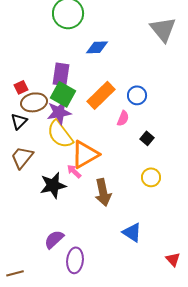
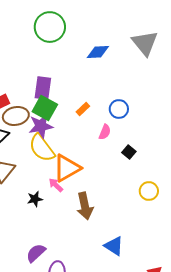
blue diamond: (97, 47) -> (98, 52), moved
orange rectangle: (101, 95) -> (83, 109), size x0.5
yellow circle: (151, 177) -> (149, 191), moved
black star: (53, 185) -> (35, 199), size x0.6

